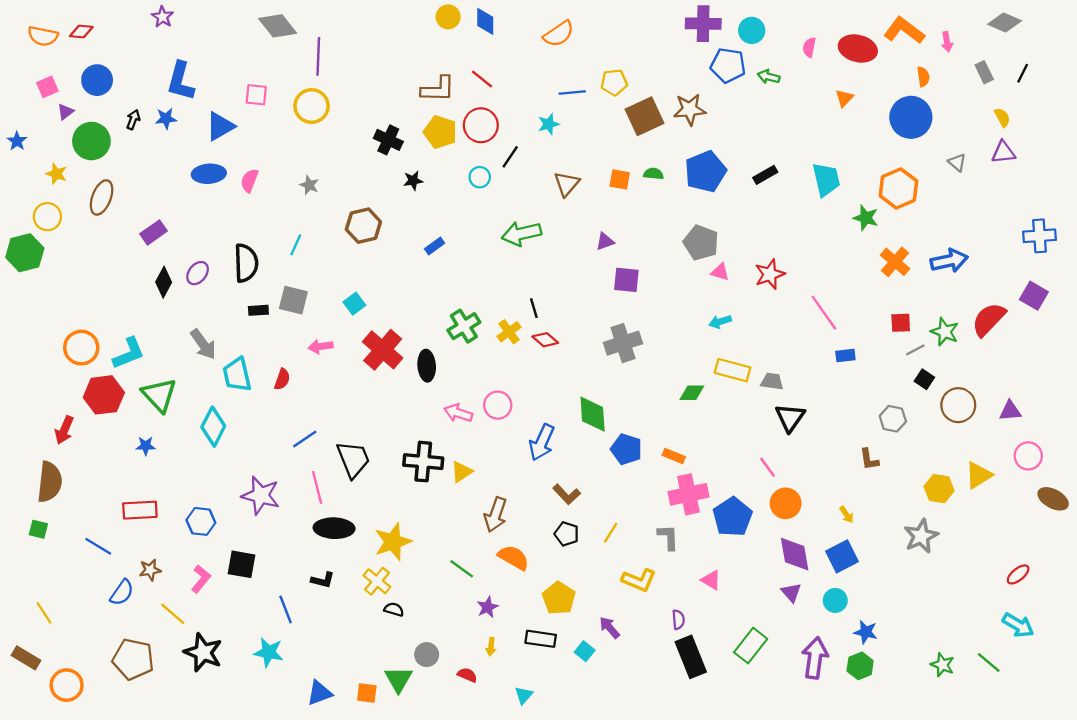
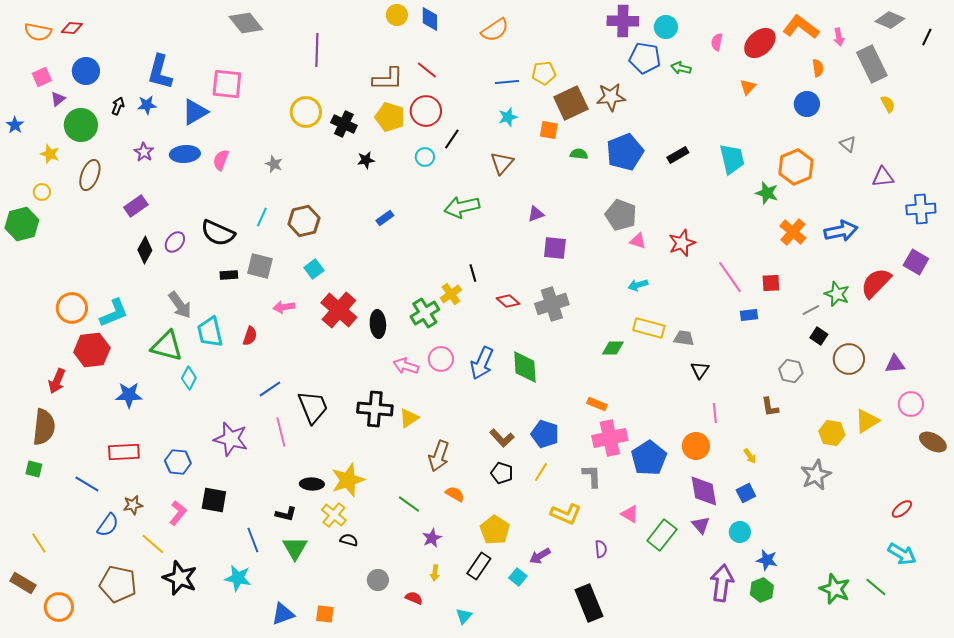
purple star: (163, 17) -> (144, 152), moved
red ellipse: (858, 48) -> (760, 43), turned -56
purple line: (318, 56) -> (317, 50), moved
gray rectangle: (984, 72) -> (872, 64), size x1.8
black line: (1023, 73) -> (927, 37), moved
pink square: (256, 95) -> (227, 84), size x1.5
yellow circle: (312, 106) -> (306, 112), moved
blue circle: (911, 117) -> (807, 104), size x0.7
cyan star: (549, 124) -> (508, 117), moved
purple triangle: (1003, 152) -> (883, 177), moved
orange square: (620, 179) -> (549, 130), moved
yellow circle: (47, 217) -> (42, 192), size x0.7
brown hexagon: (363, 226) -> (304, 221), moved
black semicircle: (246, 263) -> (218, 233), turned 116
red square: (901, 323) -> (771, 283), moved
green cross: (464, 326) -> (425, 313), moved
red diamond: (545, 340) -> (508, 301), moved
green triangle: (159, 395) -> (167, 346), moved, turned -32
black triangle: (790, 418) -> (700, 370), size x0.7
cyan diamond: (213, 427) -> (189, 378), size x0.7
blue arrow: (542, 442) -> (482, 363), moved
blue star: (146, 446) -> (129, 395), size x1.5
blue pentagon: (626, 449) -> (545, 434), moved
pink line: (768, 467) -> (715, 413), moved, turned 30
black ellipse: (334, 528) -> (312, 484), moved, size x0.7
blue square: (842, 556) -> (746, 493), size x0.7
orange semicircle: (514, 558) -> (455, 494), size x0.7
purple arrow: (609, 628) -> (540, 556), turned -80
black rectangle: (541, 639) -> (479, 566), turned -64
green rectangle: (751, 646) -> (662, 535), moved
black rectangle: (691, 657) -> (589, 603), moved
green star: (942, 665) -> (835, 589), size x1.4
green triangle: (398, 679) -> (295, 548), moved

